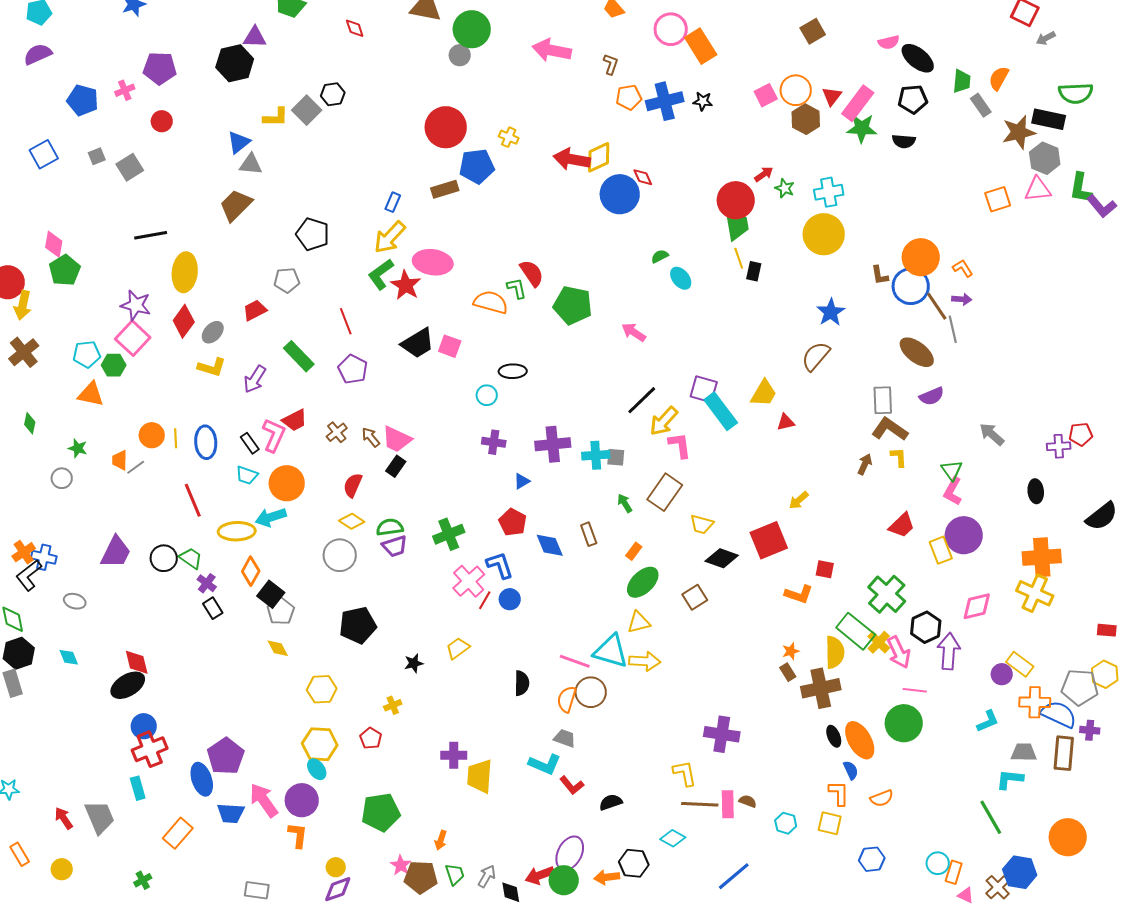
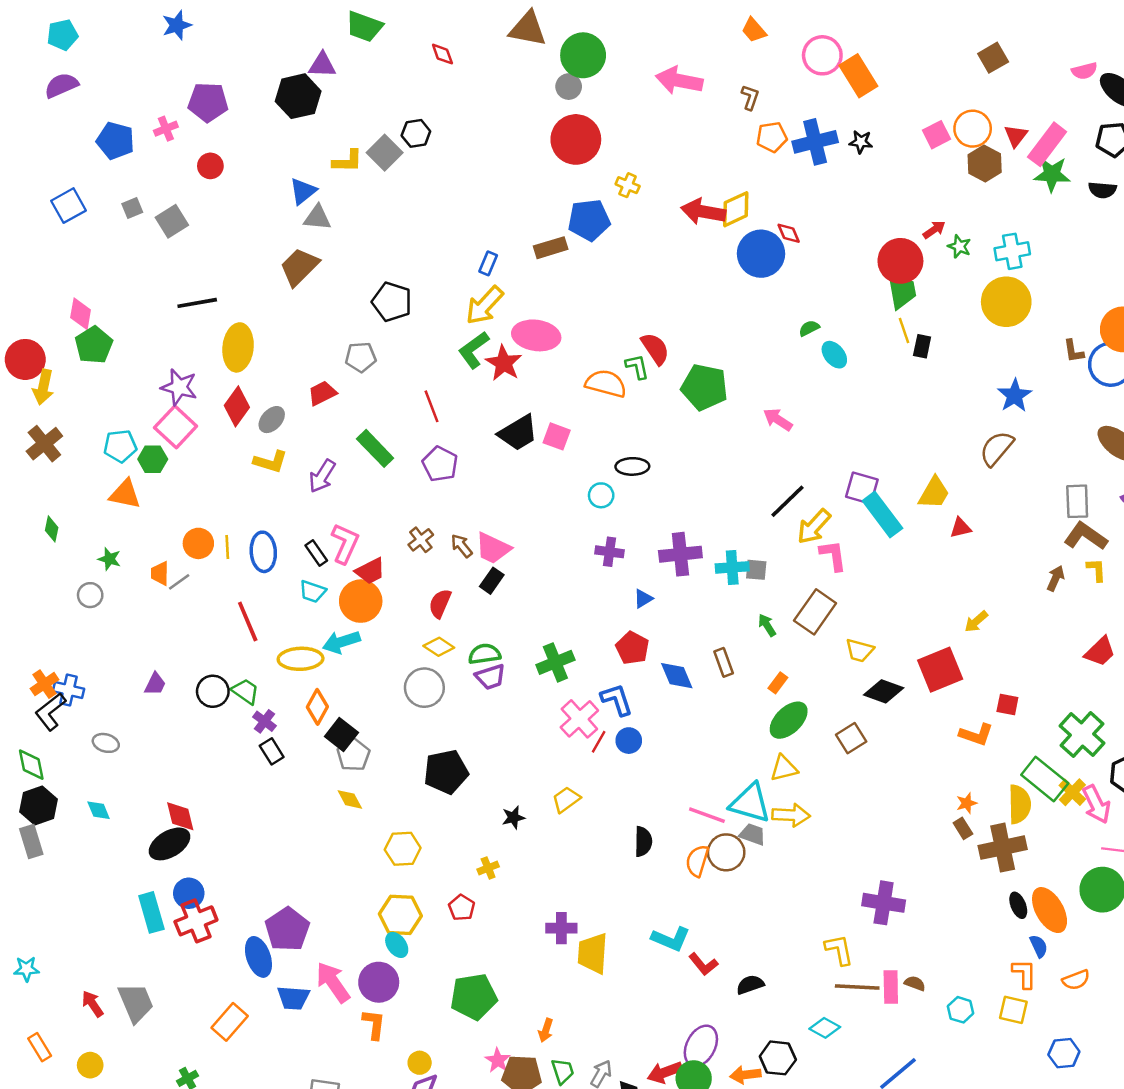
red circle: (446, 127) -> (576, 139), moved
red trapezoid: (295, 420) -> (370, 571), moved
purple trapezoid: (116, 552) -> (155, 684), size x0.6
gray trapezoid: (565, 738) -> (753, 834), moved
cyan rectangle: (138, 788) -> (151, 912), moved, size x1.4

